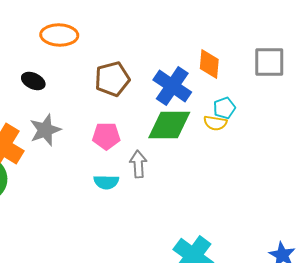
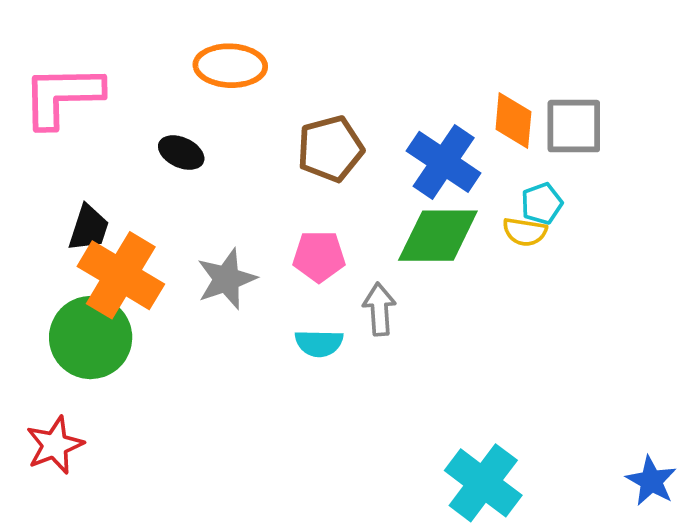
gray square: (269, 62) -> (574, 126), moved
gray star: (45, 130) -> (227, 279), moved

